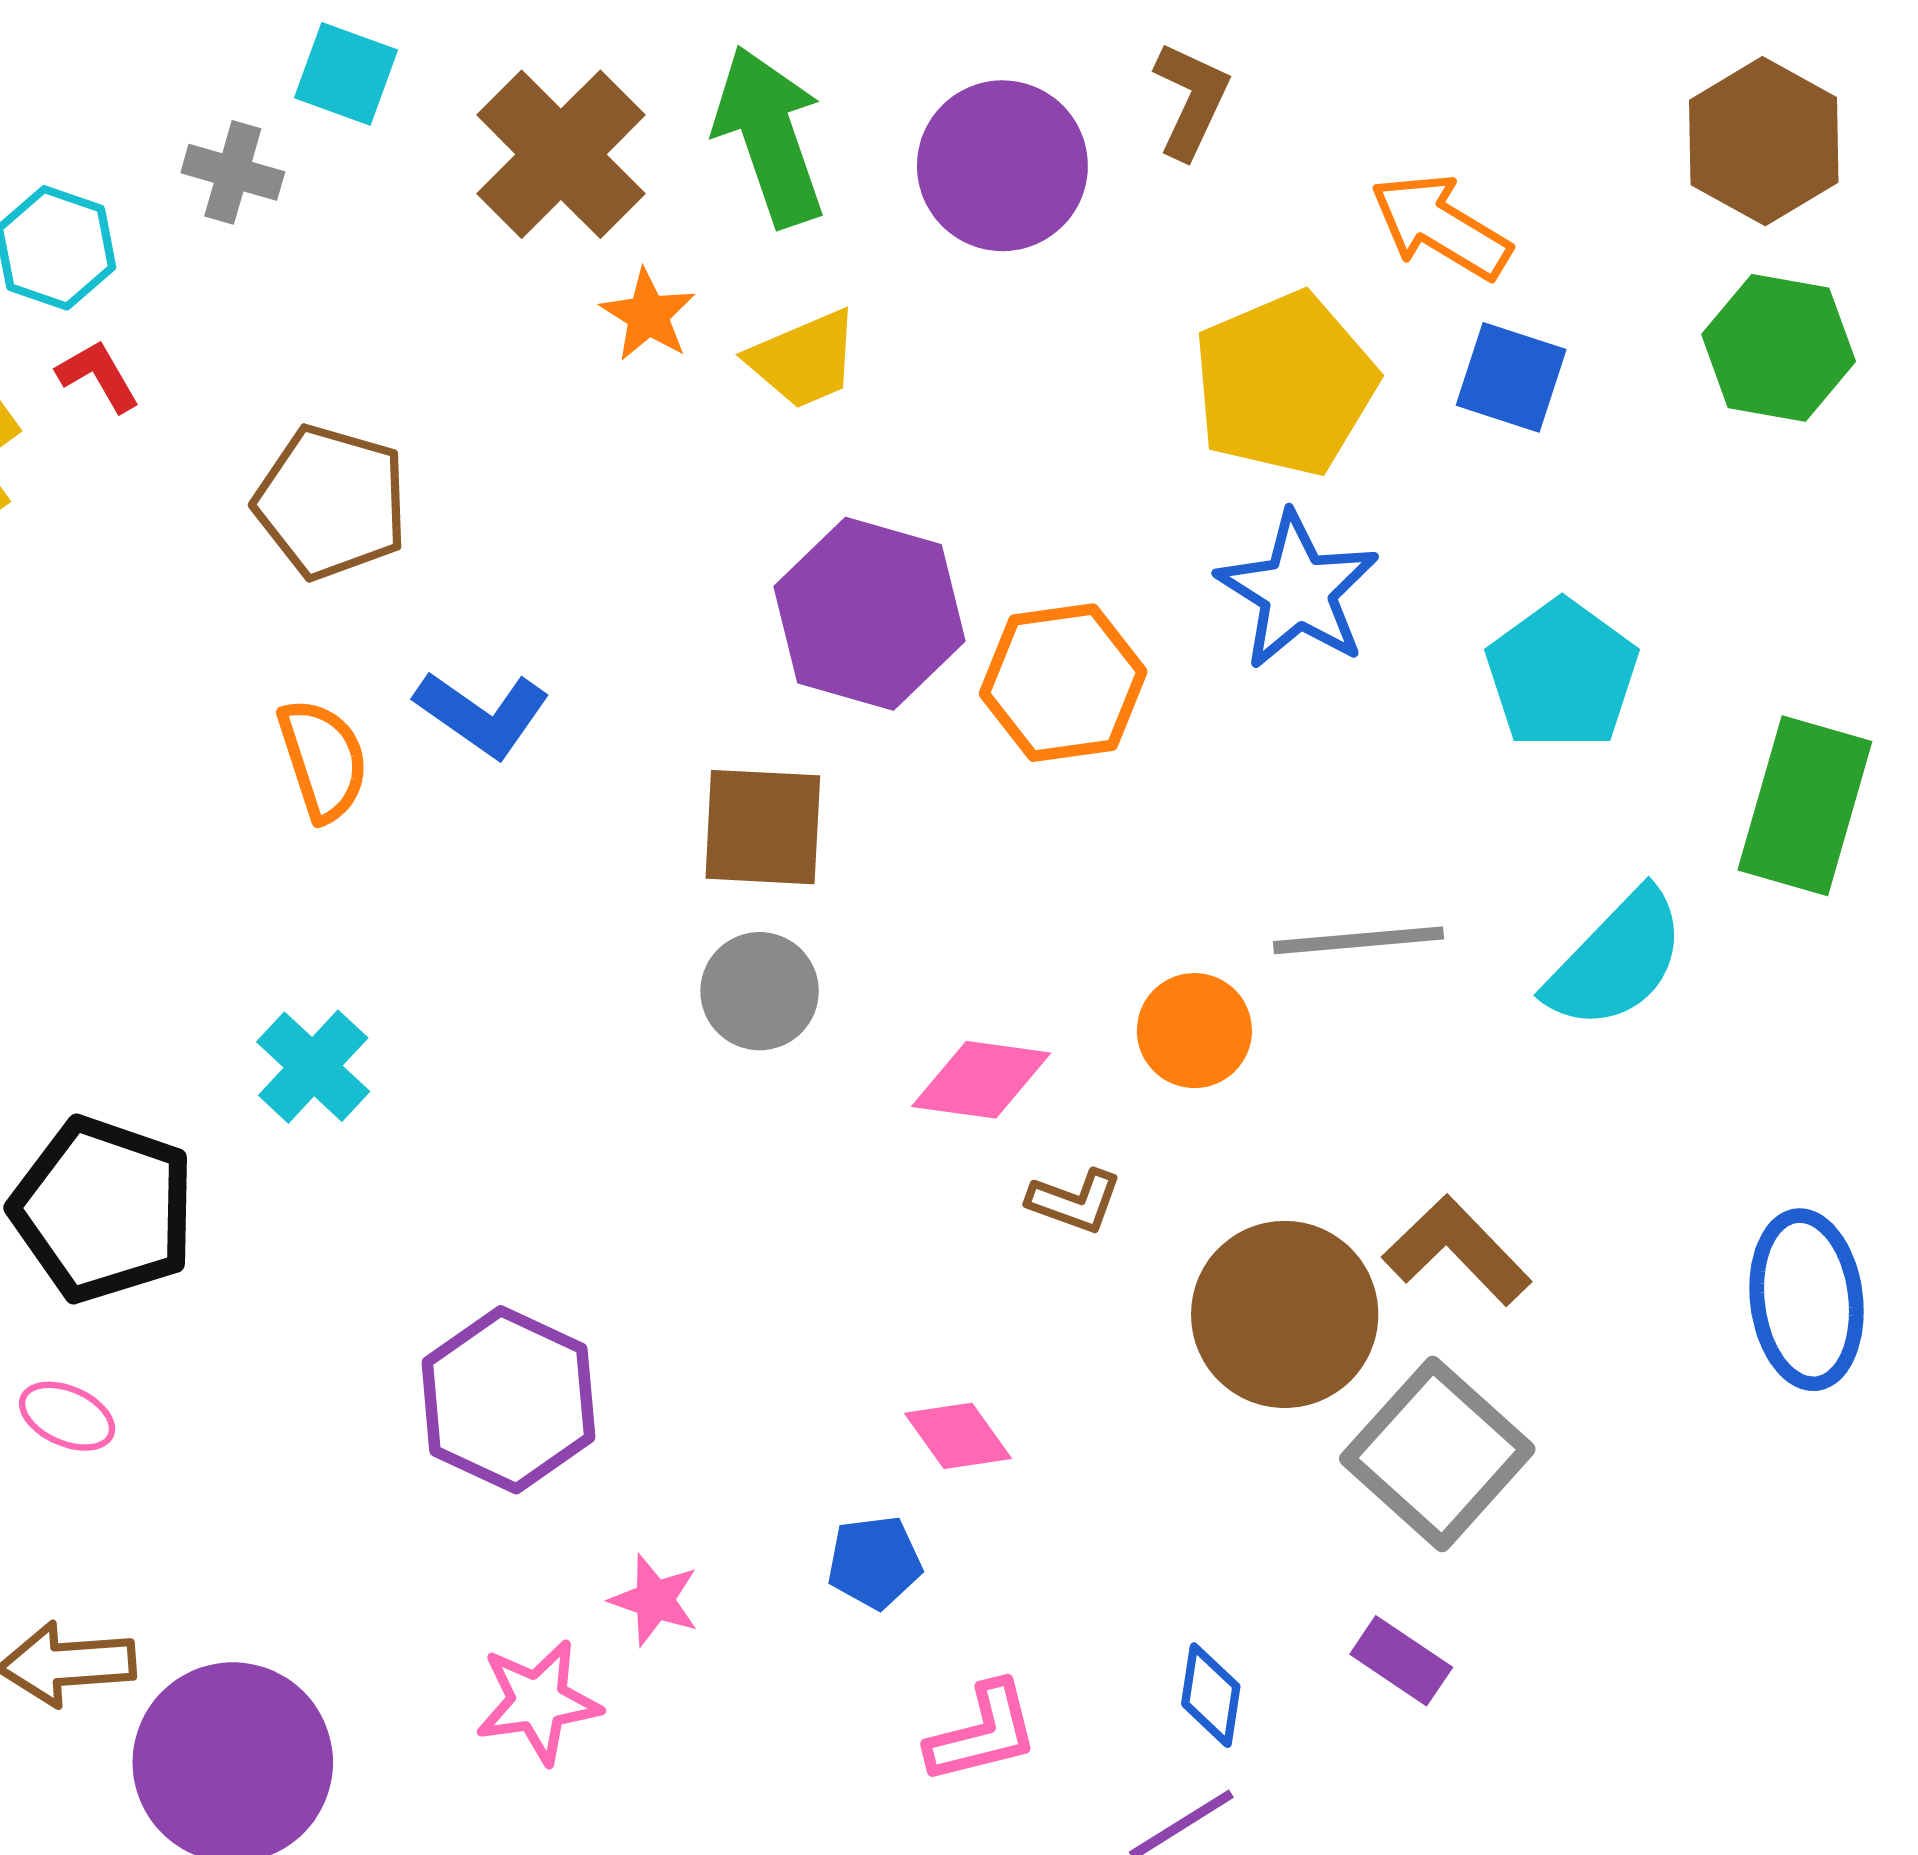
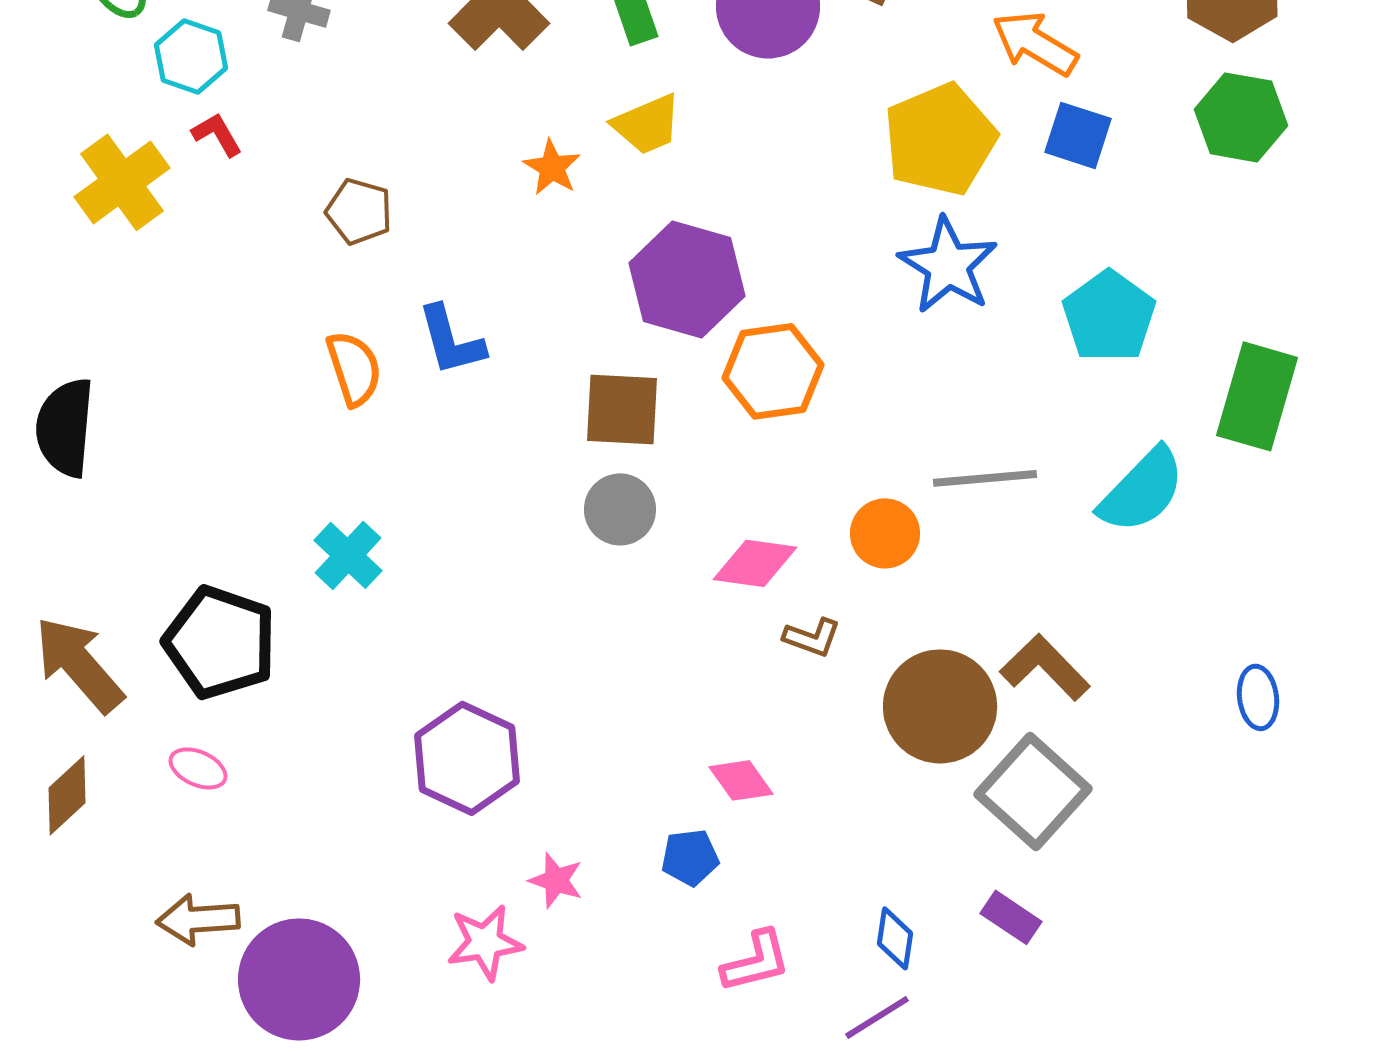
orange star: (648, 315) -> (552, 167), moved
brown pentagon: (331, 502) -> (359, 211), size x0.7
orange hexagon: (1063, 683) -> (773, 371), moved
blue L-shape: (482, 714) -> (451, 340), turned 40
blue ellipse: (1807, 1300) -> (1258, 697), size x0.6

